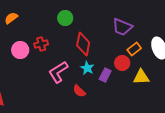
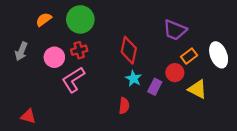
green circle: (65, 18) -> (80, 19), moved, size x1.5
pink L-shape: (58, 72) -> (73, 80), moved
yellow triangle: (141, 77) -> (197, 89), turned 30
red semicircle: (79, 91) -> (124, 106), turned -128

